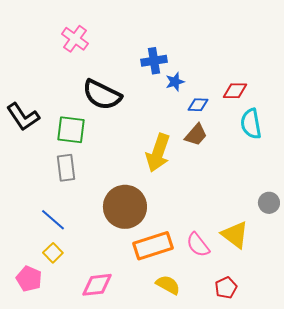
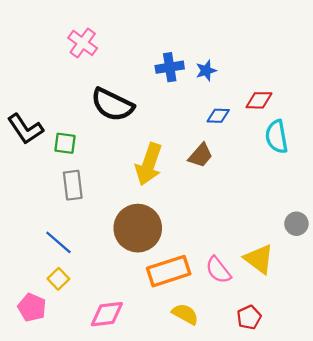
blue star: (175, 82) -> (206, 71), moved
green square: (71, 130) -> (65, 143), moved, size x0.7
brown trapezoid: (196, 135) -> (201, 155), moved
yellow arrow: (158, 153) -> (149, 164), moved

